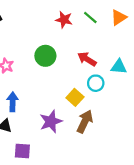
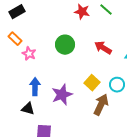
cyan circle: (96, 83) -> (117, 85), moved
purple star: (51, 121) -> (62, 95), moved

